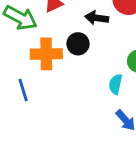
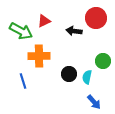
black circle: (78, 44) -> (69, 74), moved

